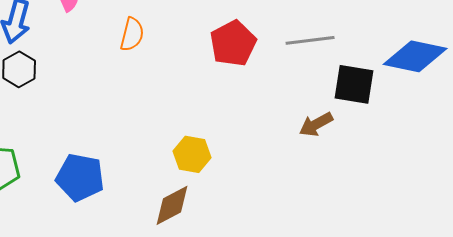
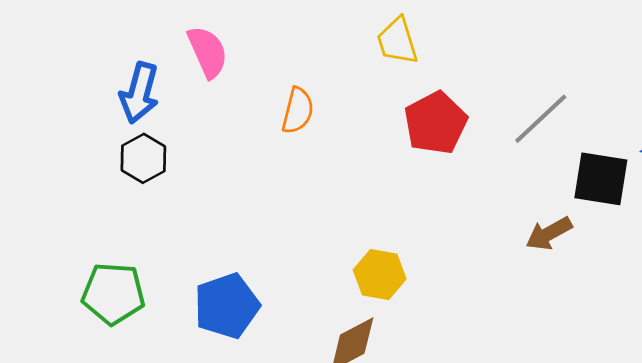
gray line: (310, 40) -> (541, 119), turned -36
blue pentagon: (80, 177) -> (227, 306), turned -30

